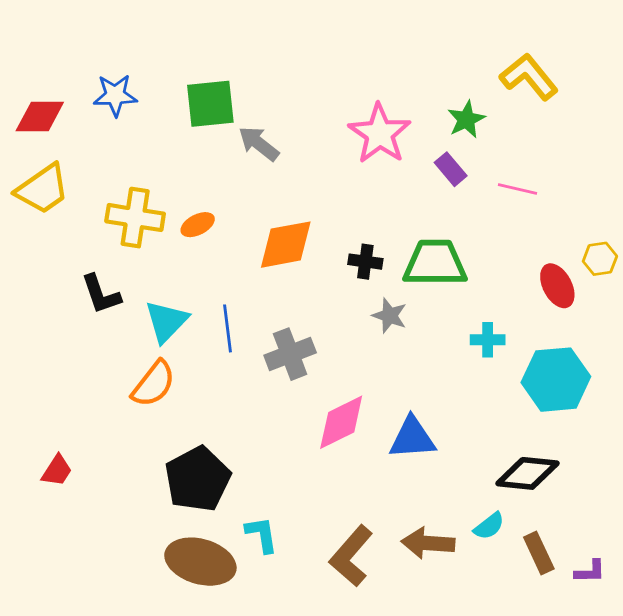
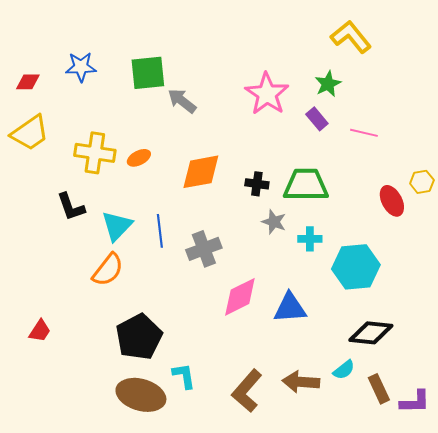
yellow L-shape: (529, 77) -> (351, 37), moved
red diamond: (40, 117) -> (28, 82), size x0.7
cyan cross: (488, 340) -> (310, 239), moved
cyan hexagon: (556, 380) -> (356, 267), moved
purple L-shape: (590, 572) -> (415, 402), size x1.4

